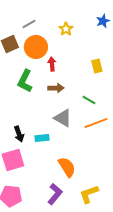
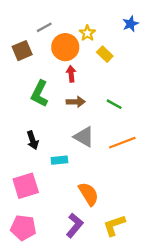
orange circle: (36, 47) -> (65, 47), moved
yellow rectangle: (97, 66) -> (105, 54), moved, turned -32
green line: (89, 100) -> (114, 104), moved
black arrow: (19, 134) -> (33, 140), moved

